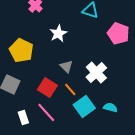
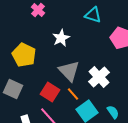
gray triangle: (66, 66) -> (69, 71), size x1.6
cyan semicircle: (110, 107) -> (113, 112), turned 40

